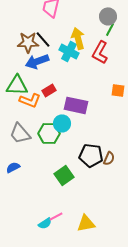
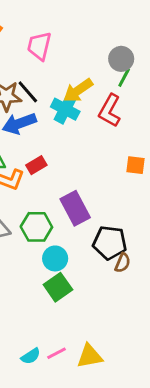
yellow arrow: (78, 38) -> (78, 90), turned -110
purple rectangle: (76, 105) -> (75, 208), moved, turned 50
cyan circle: (62, 123) -> (55, 258), moved
black pentagon: (91, 155) -> (110, 243), moved
pink line: (56, 216) -> (57, 353), moved

